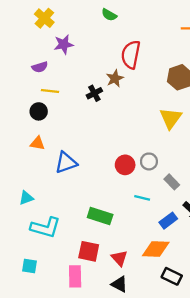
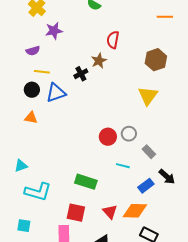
red semicircle: (131, 55) -> (113, 40), size x0.7
blue triangle: (66, 163) -> (56, 93), moved
red triangle: (119, 258) -> (110, 212), moved

